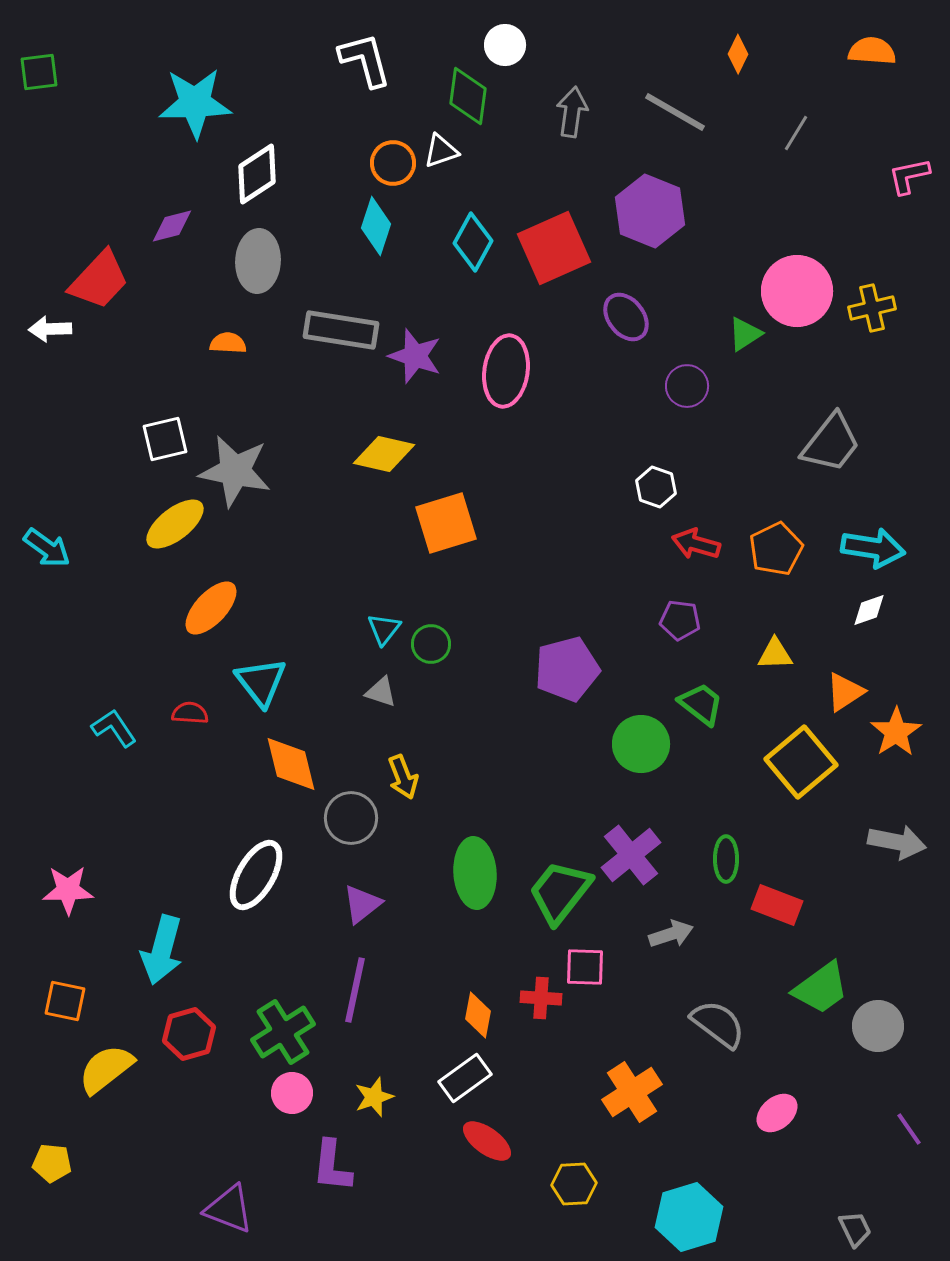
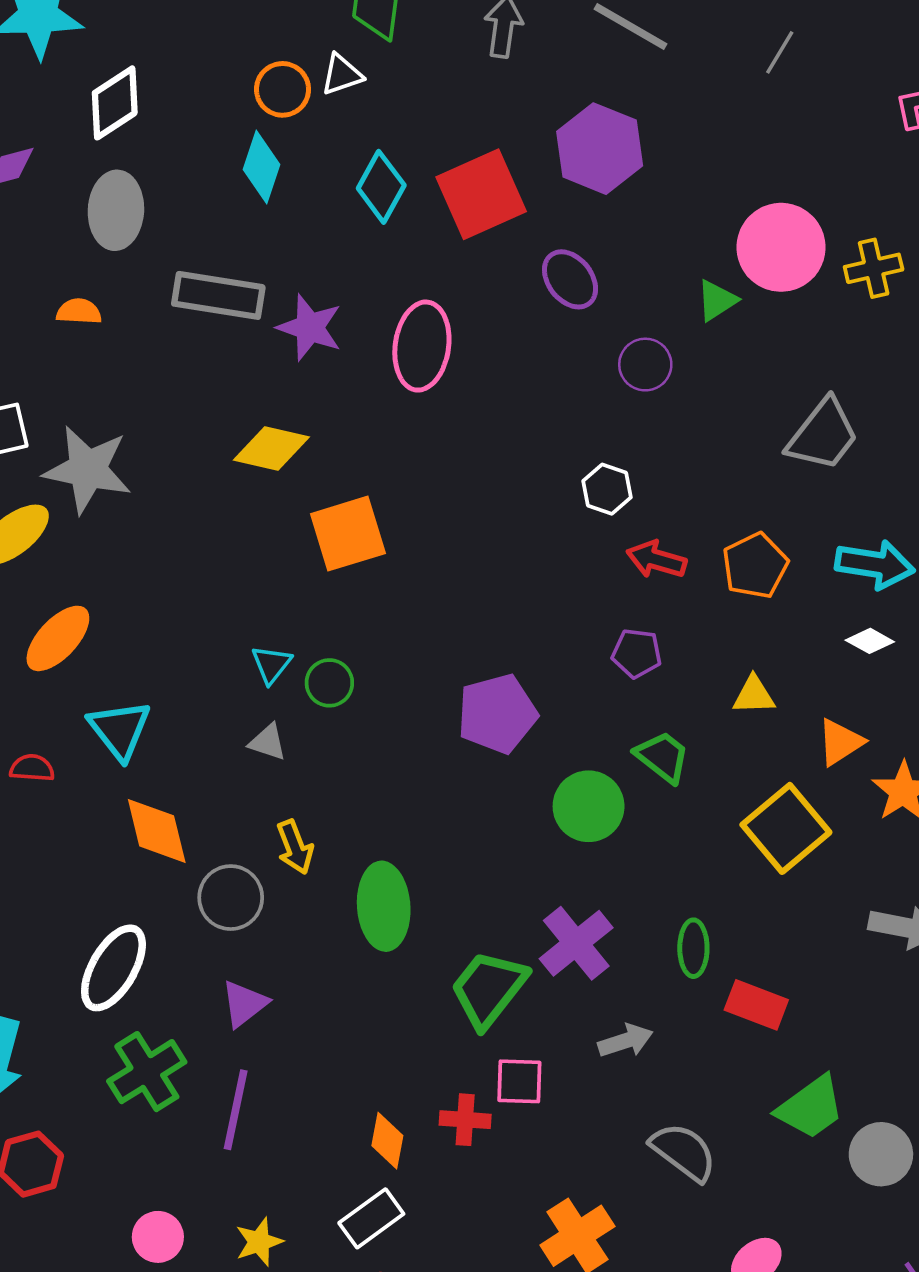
white diamond: (869, 610) -> (870, 641), turned 48
green ellipse: (475, 873) -> (384, 906), moved
green cross: (283, 1032) -> (147, 1072), moved

